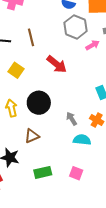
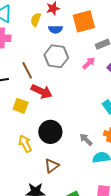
gray hexagon: (75, 27) -> (56, 56), moved
red arrow: (57, 64) -> (42, 91), moved

